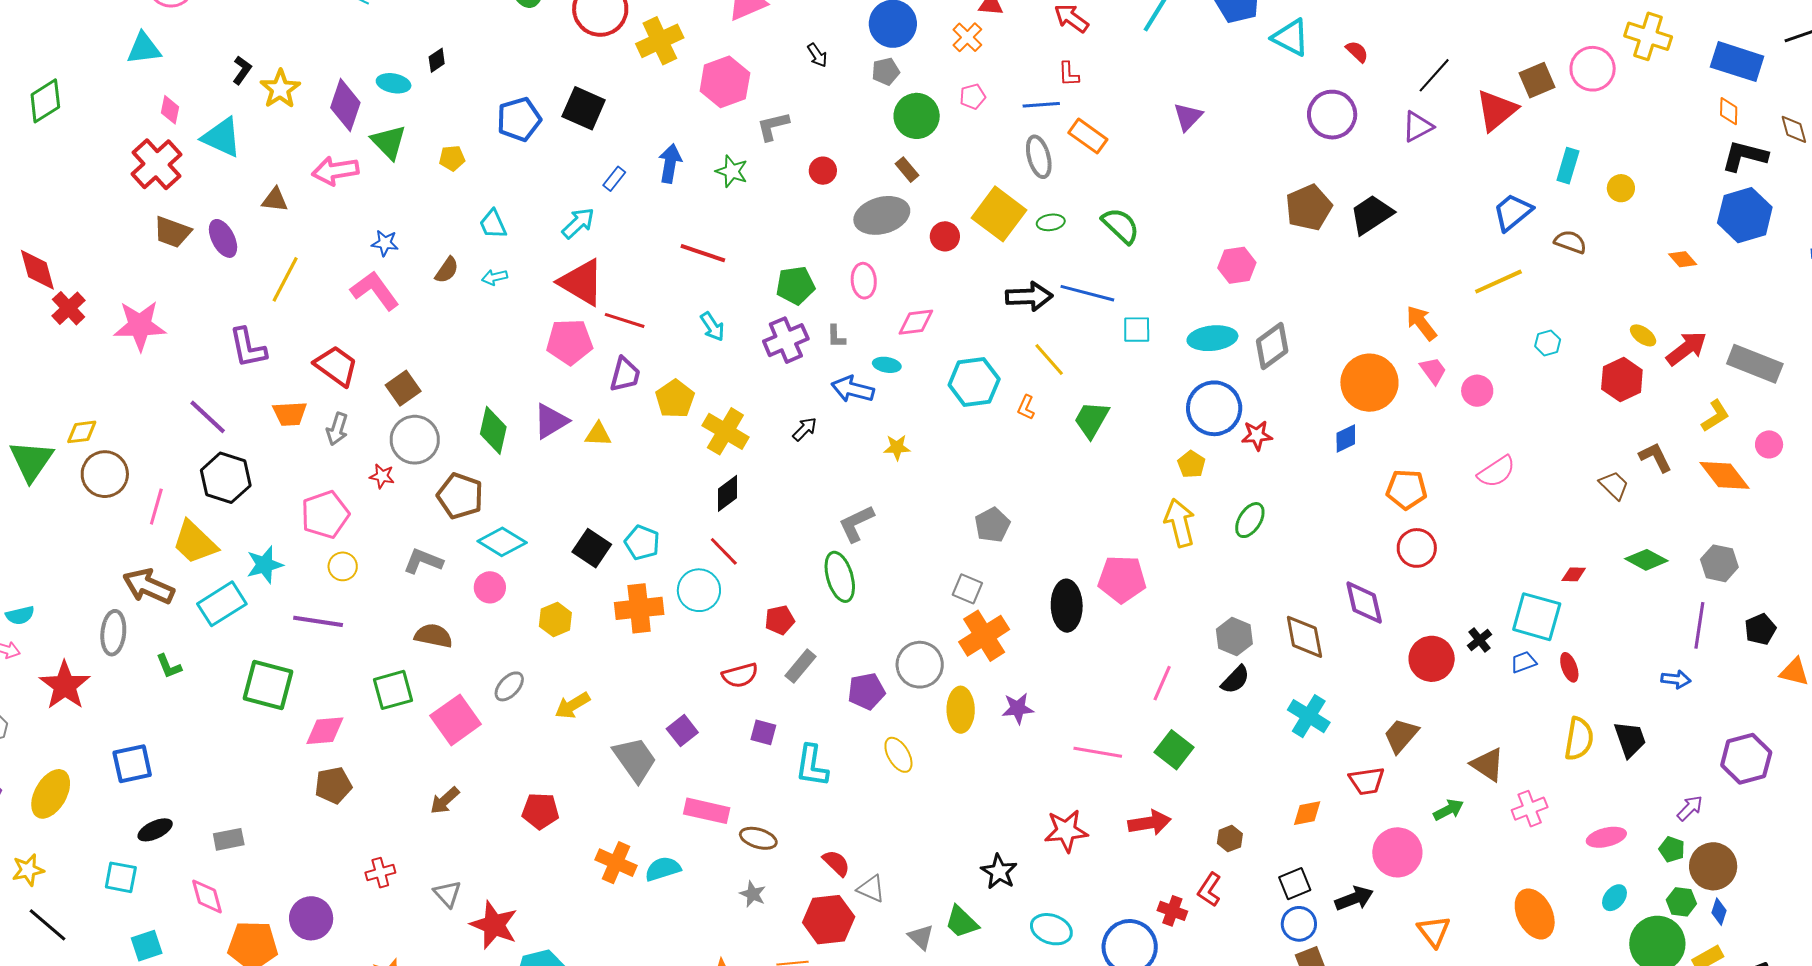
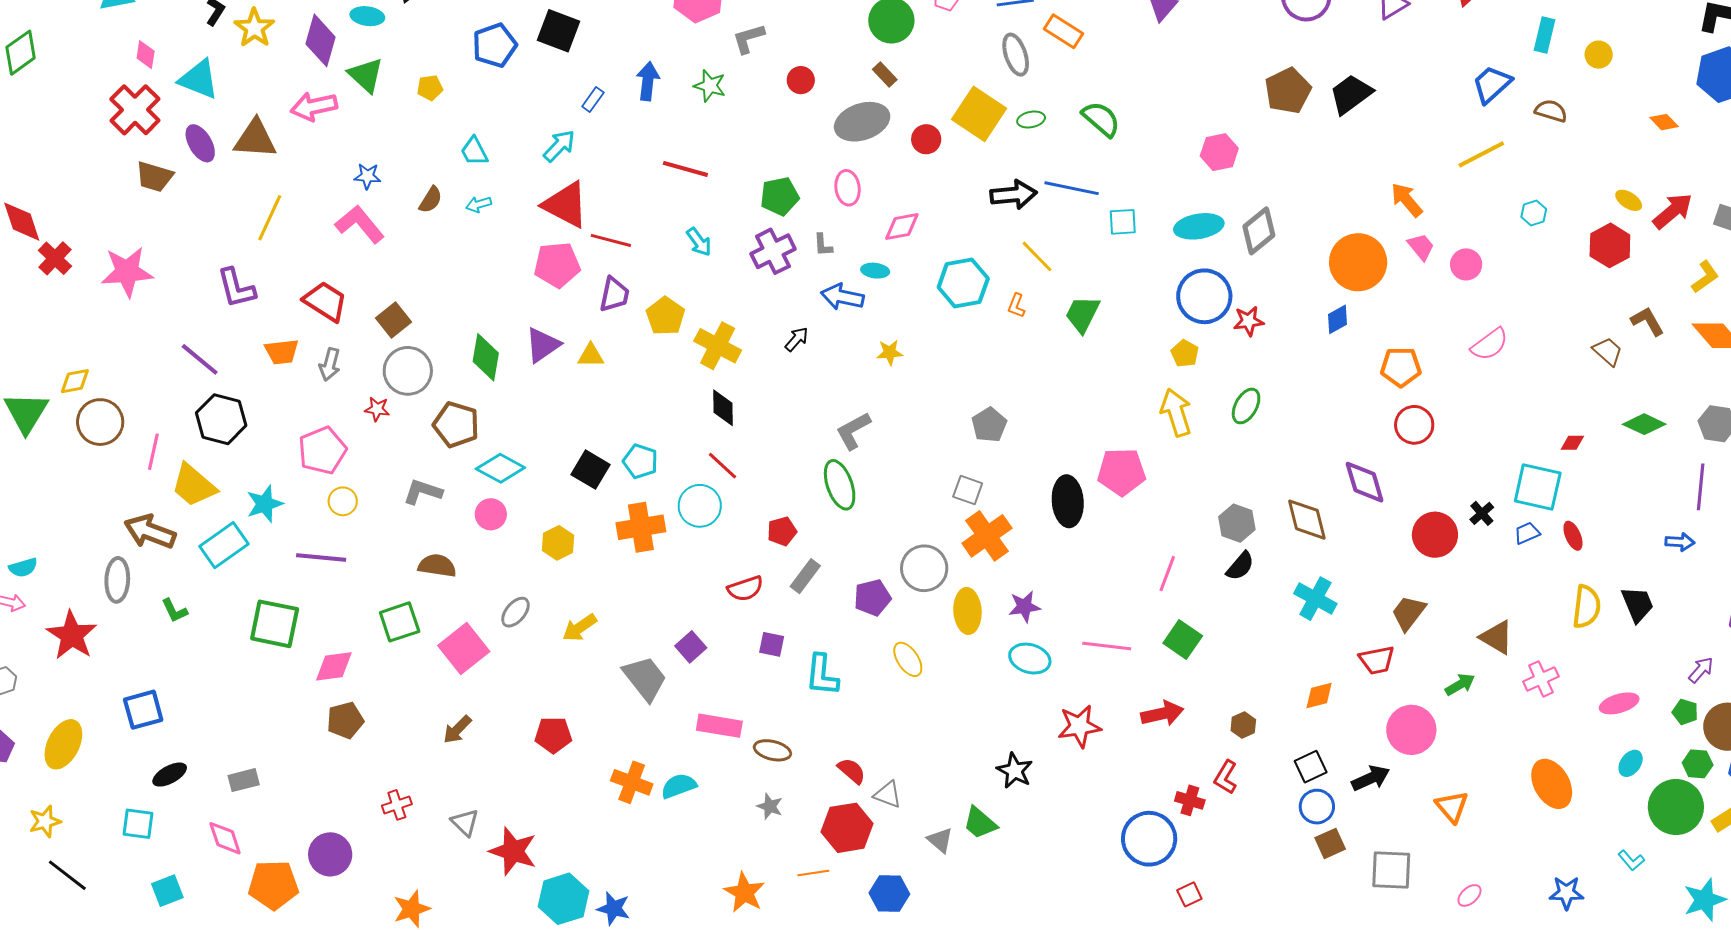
brown triangle: (275, 200) -> (255, 139), size x1.6
purple ellipse: (223, 238) -> (200, 143), moved
black diamond: (728, 493) -> (723, 408), turned -51
cyan ellipse: (1051, 929) -> (1030, 659), moved

